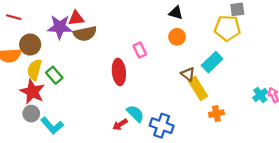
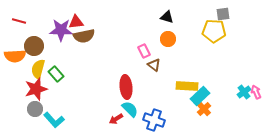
pink rectangle: (140, 50) -> (144, 51), moved
cyan rectangle: (212, 62) -> (200, 96), moved
red ellipse: (119, 72) -> (126, 87), moved
brown triangle: (188, 74) -> (154, 65), moved
yellow rectangle: (198, 88) -> (187, 86), turned -55
red star: (32, 92) -> (36, 89), turned 30
orange cross: (216, 114) -> (204, 109), turned -32

